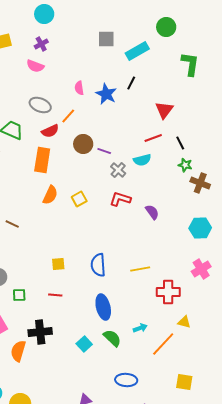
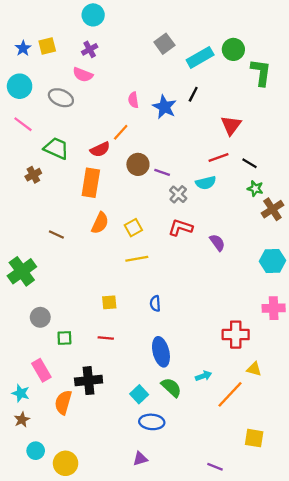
green circle: (166, 27) -> (233, 49), moved
gray square: (106, 39) -> (164, 44), turned -36
gray ellipse: (40, 105) -> (61, 98), moved
black line: (180, 143) -> (249, 163), turned -32
brown cross: (200, 183) -> (272, 209), turned 36
brown line: (12, 224) -> (56, 235), moved
blue semicircle: (98, 265) -> (155, 304), size x0.6
yellow line: (140, 269) -> (137, 259), moved
pink cross: (201, 269) -> (274, 308), turned 30
blue ellipse: (126, 380) -> (152, 422), moved

